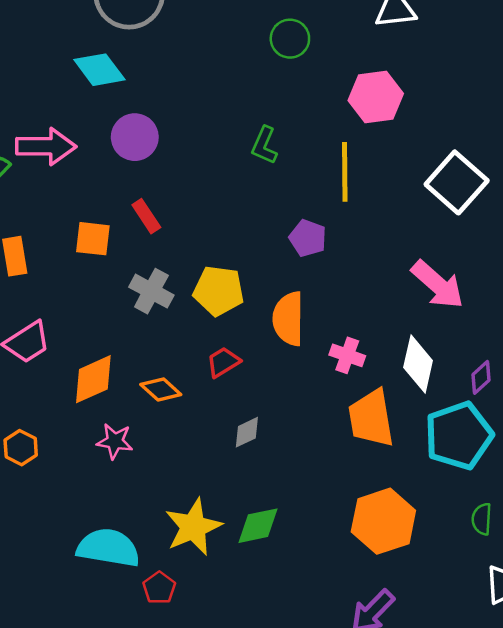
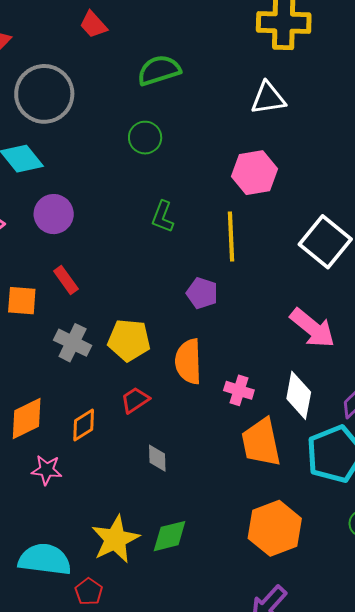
green circle: (290, 39) -> (145, 138), moved
orange diamond: (161, 390) -> (84, 425), turned -72
gray diamond: (247, 432) -> (157, 458), turned -64

